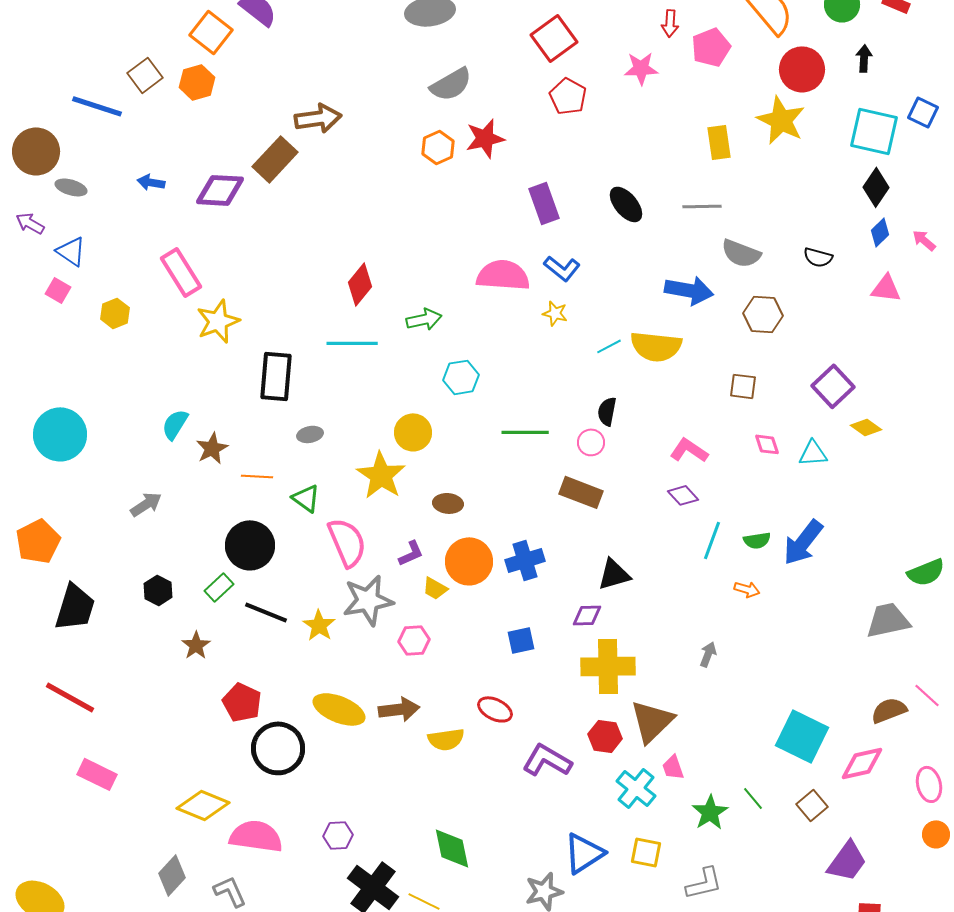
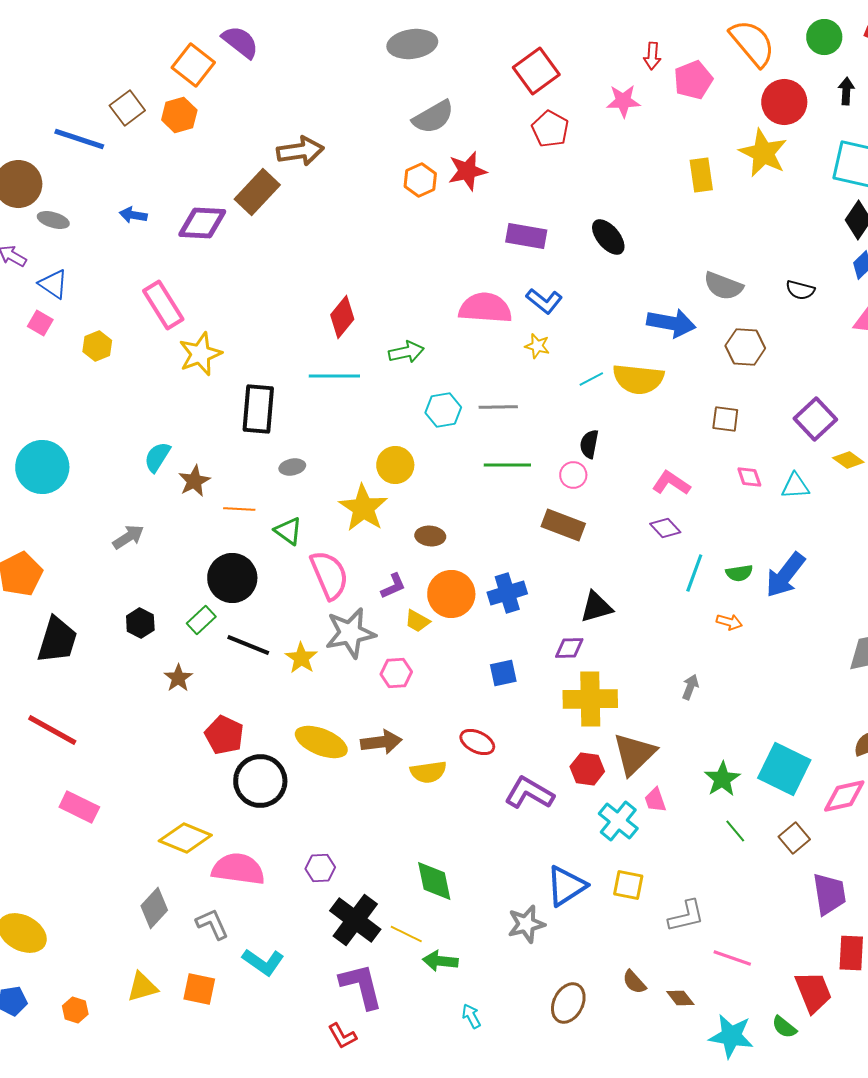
purple rectangle: (544, 203) -> (526, 236), turned -60
gray line: (702, 206) -> (498, 407), moved
green star: (710, 812) -> (722, 779), moved
purple trapezoid: (847, 861) -> (829, 894), turned -45

